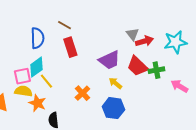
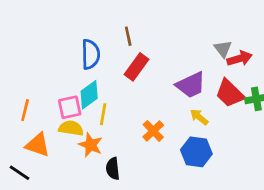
brown line: (64, 25) -> (128, 36), turned 48
red rectangle: (70, 47) -> (136, 67), turned 54
yellow line: (46, 81) -> (103, 114), turned 49

